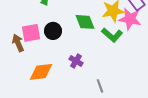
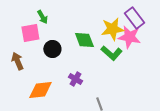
pink square: (31, 33) -> (30, 33), moved

